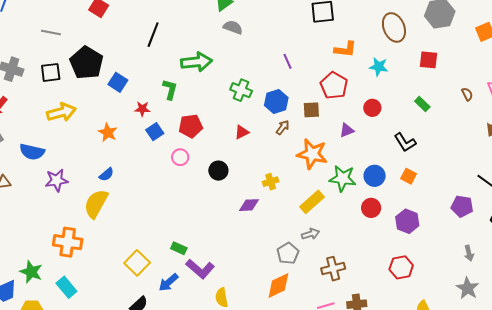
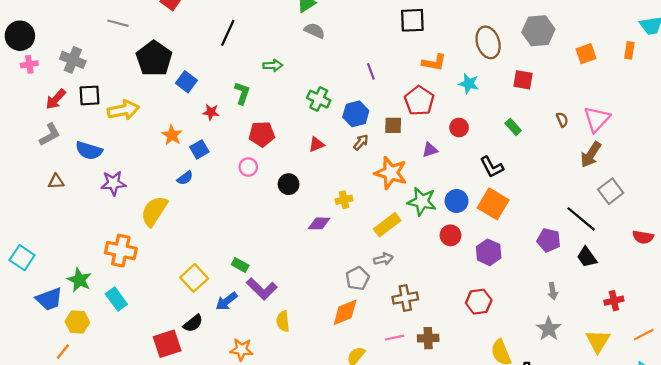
green arrow: (197, 62) -> (273, 65), size x0.6
black square: (51, 72) -> (89, 95), moved
blue square: (155, 132) -> (199, 149), moved
blue semicircle: (106, 174) -> (185, 178), moved
orange square: (409, 176) -> (493, 204), size x1.8

